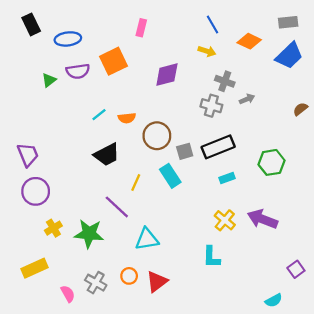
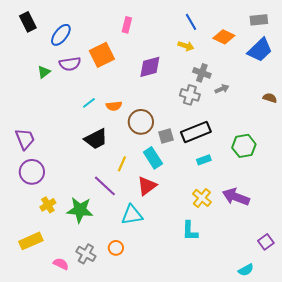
blue ellipse: (68, 39) -> (61, 35), turned -45
brown semicircle: (300, 109) -> (270, 98), turned 56
red triangle: (157, 281) -> (147, 186), moved
pink semicircle: (68, 294) -> (61, 264), turned -35

